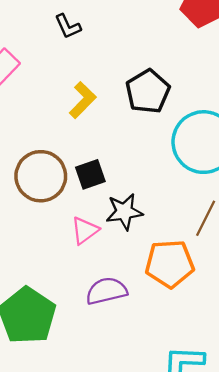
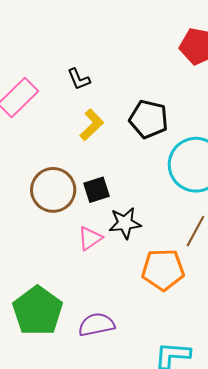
black L-shape: (68, 26) -> (79, 79), moved
black pentagon: (148, 91) -> (149, 119), turned -30
purple semicircle: (106, 291) -> (96, 325), moved

